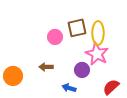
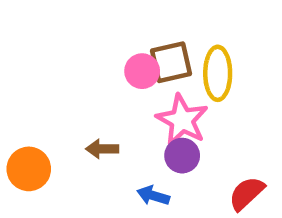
pink circle: (55, 37) -> (142, 71), moved
pink star: (97, 54) -> (182, 120), moved

